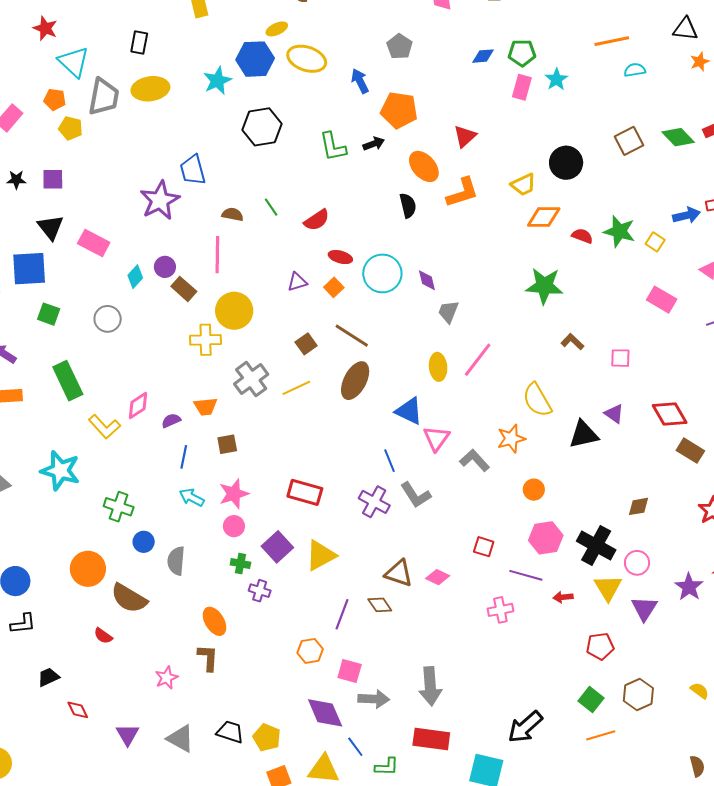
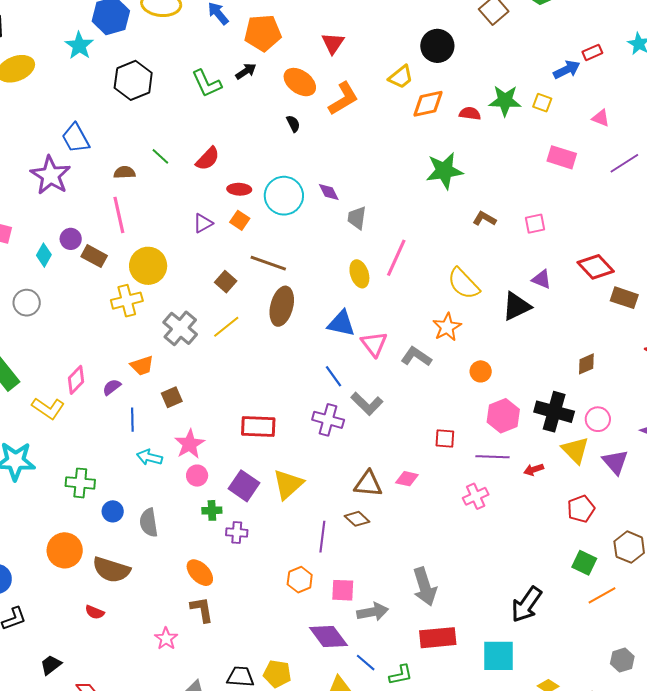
black semicircle: (408, 206) -> (293, 124), size x0.7

